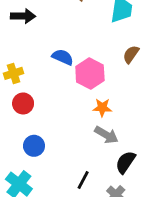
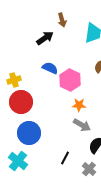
black arrow: (23, 16) -> (45, 38), moved, turned -36
red circle: (23, 103) -> (21, 102), size x1.5
blue circle: (34, 146) -> (29, 133), size x1.5

